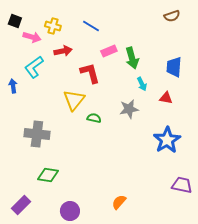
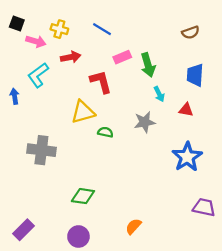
brown semicircle: (172, 16) -> (191, 32), moved
yellow triangle: (74, 100) -> (83, 112), turned 35
green diamond: (48, 175) -> (83, 196), moved

